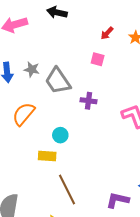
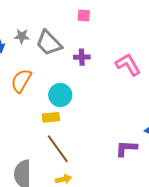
cyan circle: (60, 135) -> (60, 95), size x1.5
brown line: (67, 190) -> (58, 149), moved

